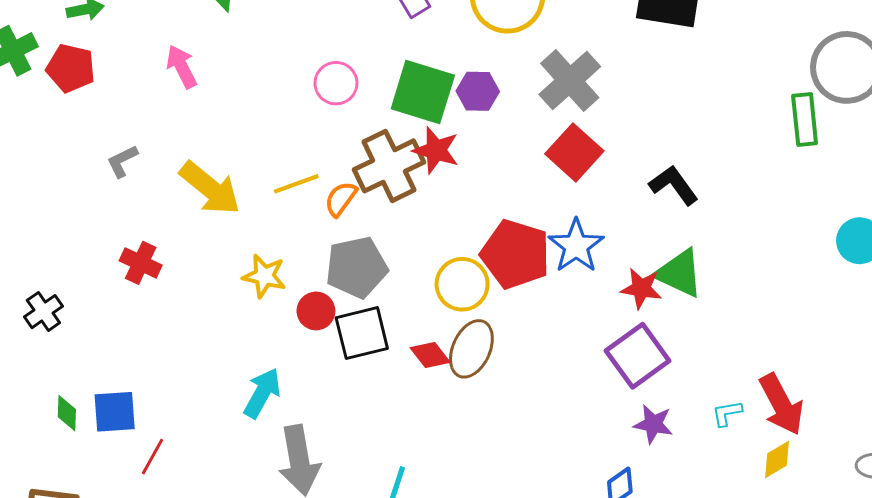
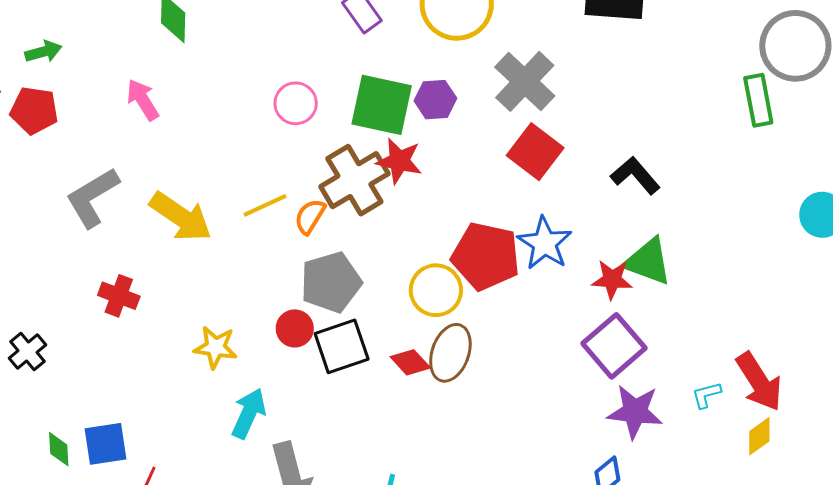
gray L-shape: (122, 161) -> (92, 197), size x1.8
yellow star: (264, 276) -> (216, 347), moved
purple star: (653, 424) -> (635, 412), size x1.4

